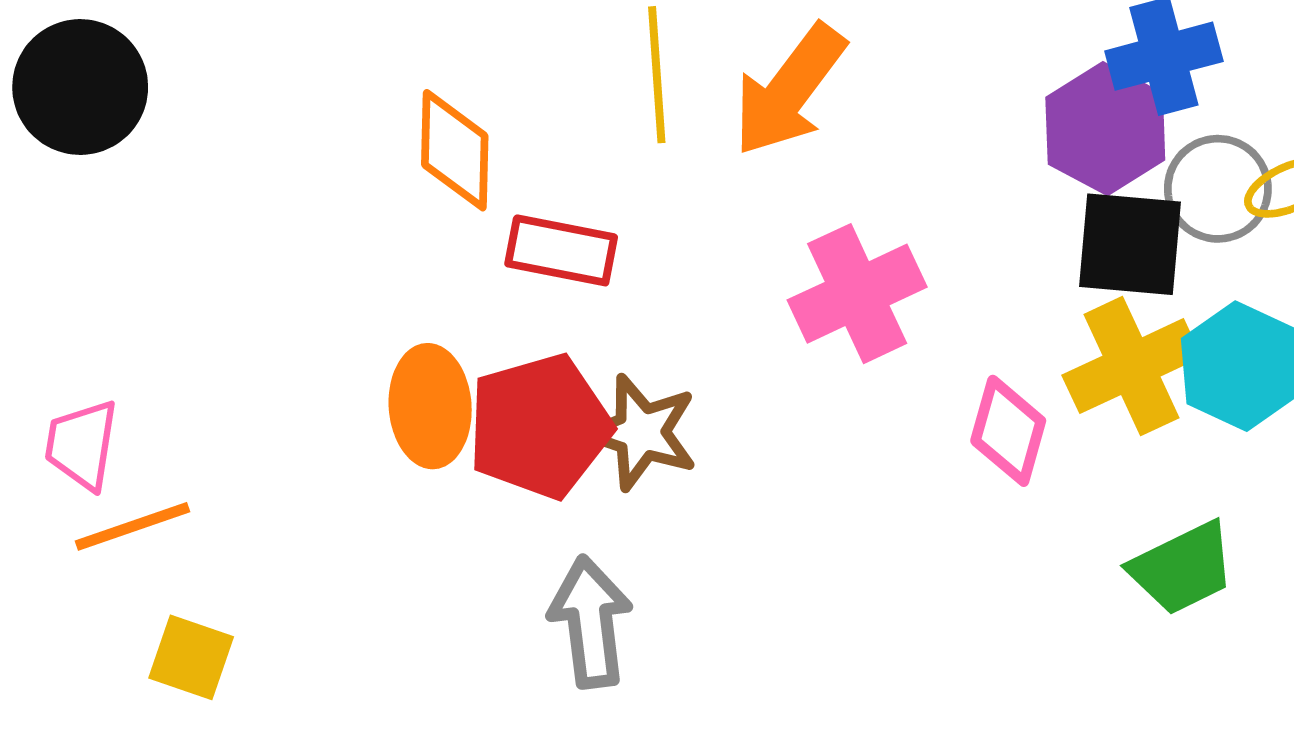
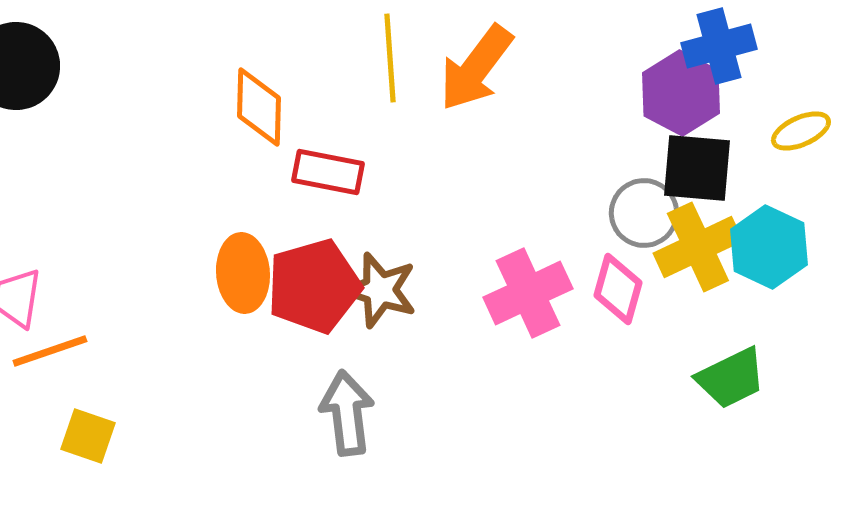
gray circle: (1218, 189) -> (644, 213), moved
pink cross: (857, 294) -> (528, 293), moved

